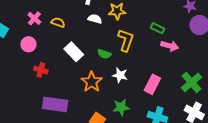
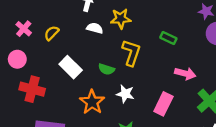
yellow semicircle: (58, 22) -> (52, 33), turned -64
pink arrow: (170, 46) -> (185, 74), moved
red cross: (41, 70) -> (32, 89), size x1.5

